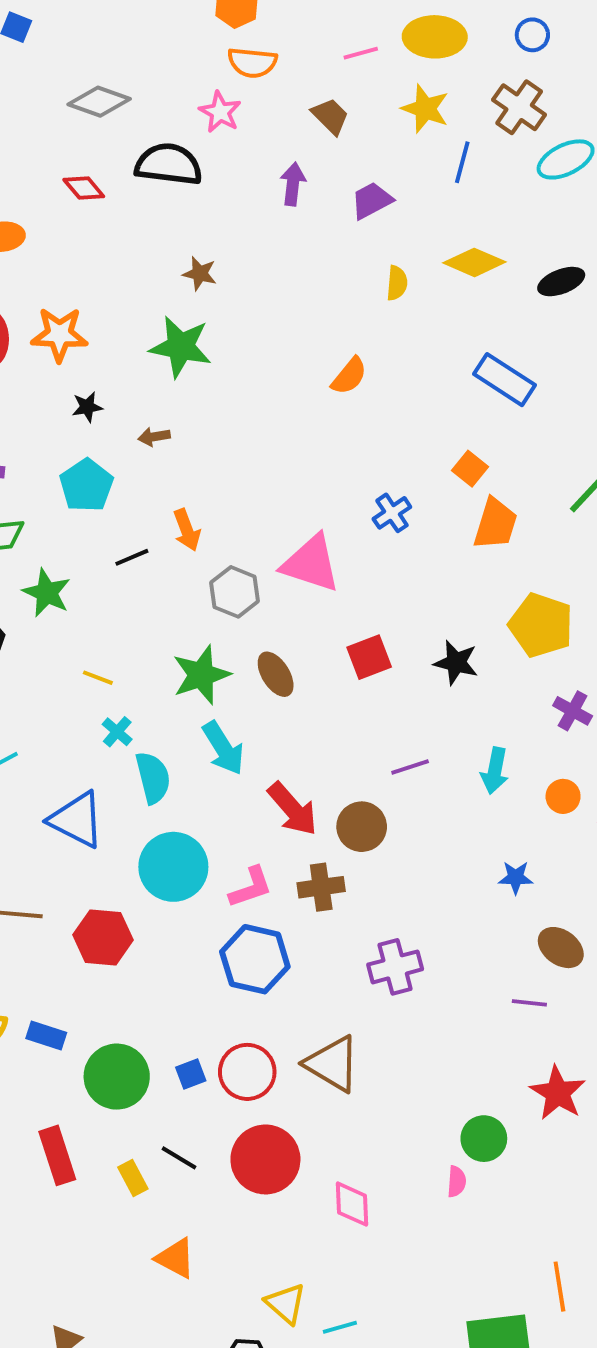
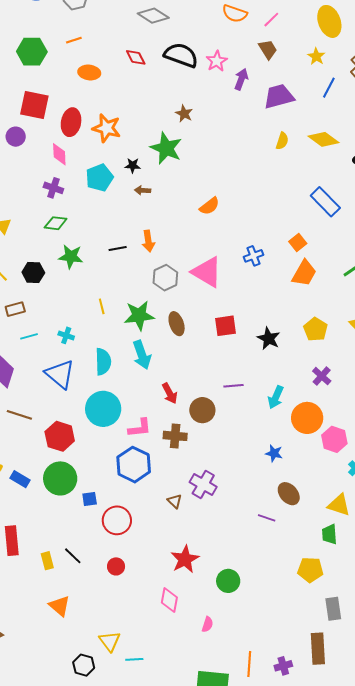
yellow ellipse: (435, 37) -> (329, 21), turned 56
pink line: (361, 53) -> (271, 20), moved, turned -42
yellow star: (425, 109) -> (316, 56), size x0.7
pink star: (220, 112) -> (217, 61), moved
purple trapezoid: (372, 200) -> (279, 96), size x1.4
orange semicircle: (349, 376) -> (209, 206), moved
black star: (87, 407) -> (133, 165), moved
cyan pentagon: (86, 485) -> (99, 178), moved
green star: (47, 593) -> (71, 257), turned -30
yellow pentagon: (541, 625) -> (316, 329), size x0.7
yellow line: (98, 678) -> (102, 306), moved, turned 42
cyan cross: (117, 732) -> (66, 335), moved, turned -35
orange circle: (563, 796) -> (307, 418), size x1.8
red arrow: (293, 809) -> (170, 393), size x0.7
purple cross: (395, 967) -> (203, 484), turned 32
brown triangle: (332, 1064) -> (175, 501), moved, size x0.5
blue square: (191, 1074) -> (90, 499), moved
green circle: (117, 1077) -> (60, 478), moved
red star: (558, 1093) -> (185, 559), moved
red circle: (265, 1159) -> (116, 566), size x0.5
pink semicircle: (457, 1182) -> (207, 624), moved
pink diamond: (352, 1204) -> (169, 600), moved

